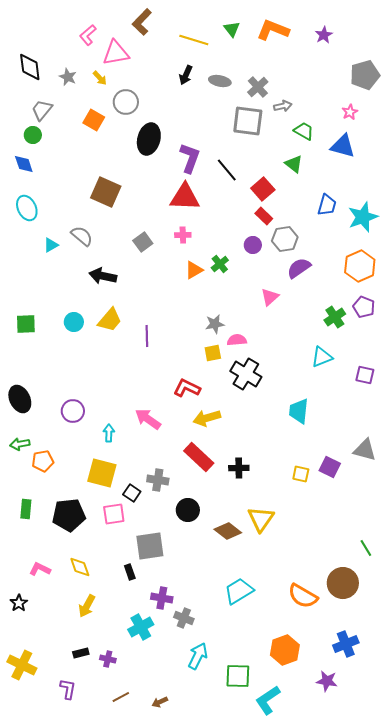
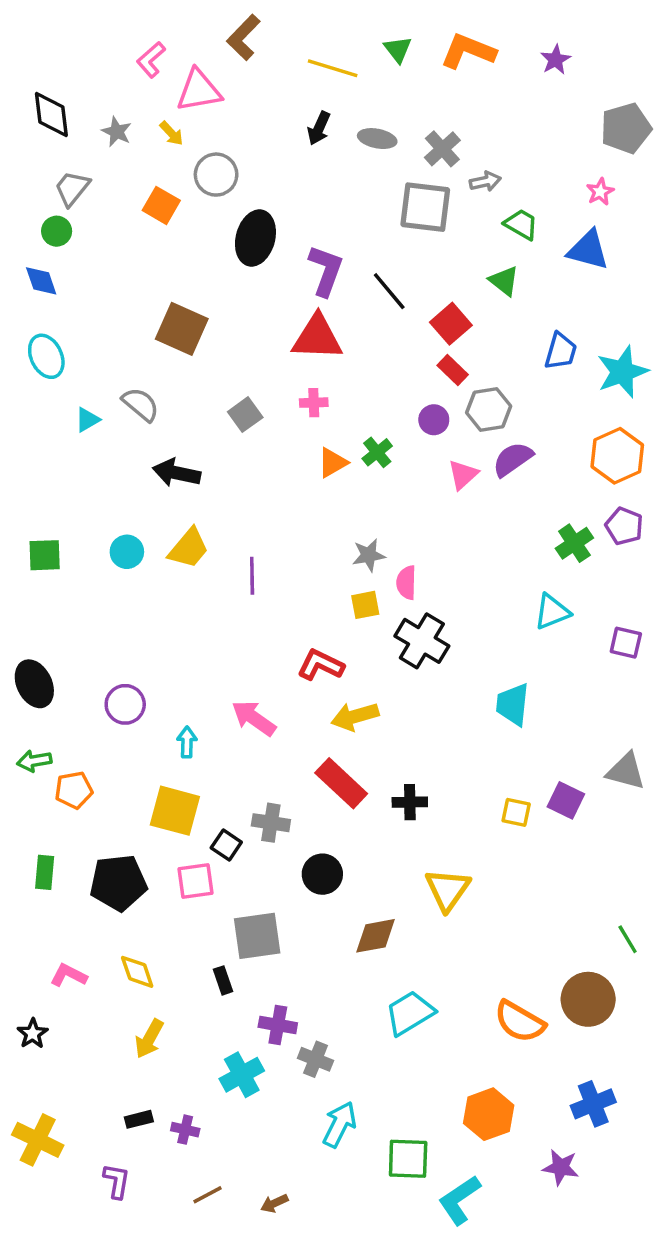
pink triangle: (270, 297) -> (463, 475), moved
pink semicircle: (237, 340) -> (406, 583), turned -84
brown diamond: (228, 531) -> (376, 936), moved, turned -48

